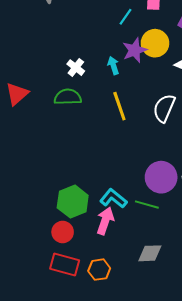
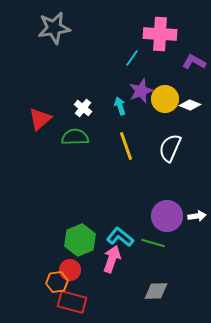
yellow circle: (155, 43) -> (165, 99), moved
red triangle: (17, 94) -> (40, 119), moved
orange hexagon: (99, 270) -> (57, 282), moved

